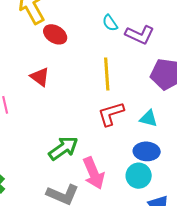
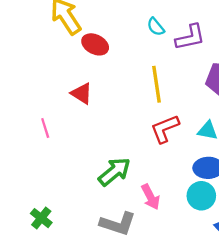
purple L-shape: (140, 35) -> (190, 37), turned -32
pink arrow: (94, 173) -> (151, 197), size x0.7

